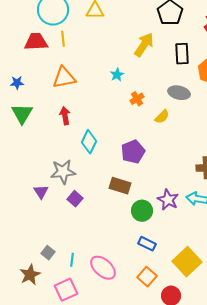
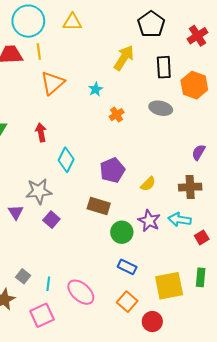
orange triangle: (64, 78) -> (52, 83), moved, turned -30
yellow semicircle: (162, 117) -> (148, 184), moved
yellow square: (187, 262) -> (169, 286), turned 32

